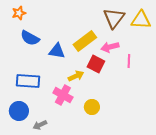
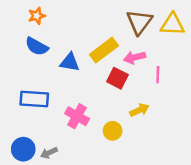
orange star: (19, 13) -> (37, 16), moved
yellow arrow: (76, 76) -> (139, 110), moved
blue circle: (19, 111) -> (23, 149), moved

